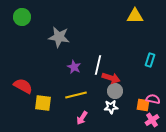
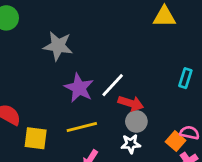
white line: (98, 65) -> (113, 85), turned 30
purple star: (74, 67) -> (79, 88), size x1.5
orange square: (143, 105) -> (176, 141), turned 32

